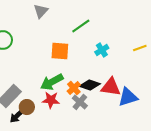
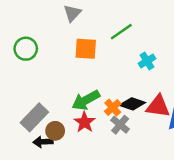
orange square: (60, 51) -> (86, 49), moved
red star: (51, 100) -> (85, 122), turned 30
black arrow: (17, 116) -> (43, 142), turned 42

